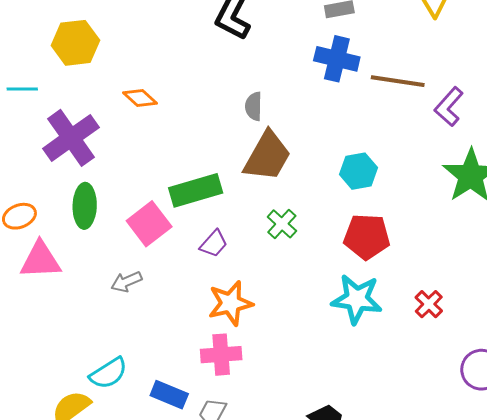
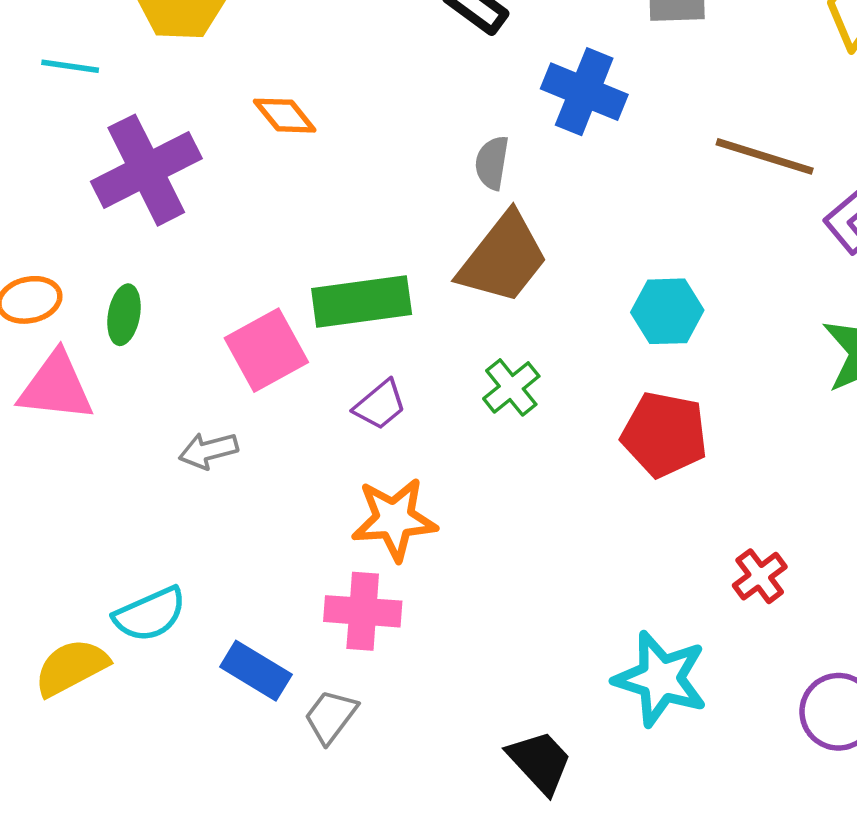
blue cross: (337, 59) -> (584, 92), moved
green ellipse: (85, 206) -> (124, 315), moved, size x0.7
cyan star: (357, 299) -> (661, 679), moved

